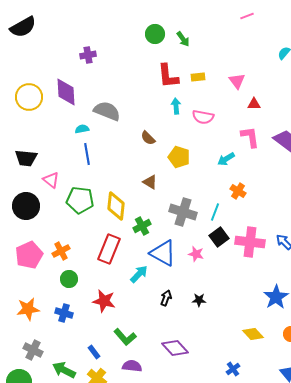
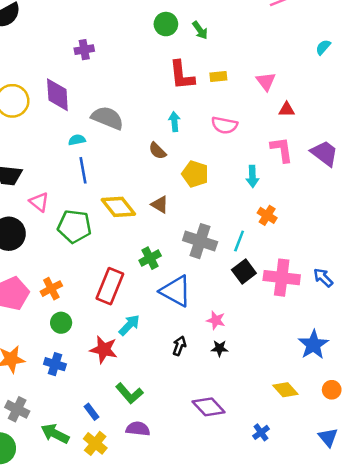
cyan arrow: (176, 106) -> (174, 122), moved
cyan arrow: (226, 159) -> (252, 176), turned -60
yellow diamond: (116, 206) -> (118, 207), moved, turned -44
pink star: (196, 254) -> (216, 320), moved
cyan arrow: (139, 274) -> (129, 325), moved
purple diamond: (175, 348) -> (209, 407), moved

